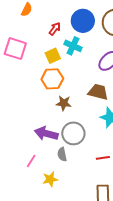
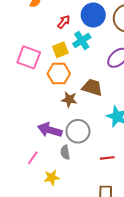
cyan cross: (73, 46) -> (82, 41), turned 30
pink square: (15, 49) -> (29, 57), moved
brown trapezoid: (98, 92) -> (92, 87), moved

